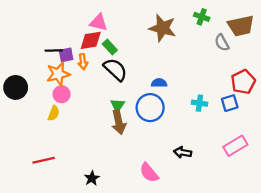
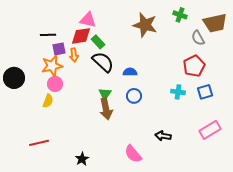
black line: (54, 50) -> (48, 35), moved
red pentagon: (243, 82) -> (194, 66), moved
blue semicircle: (159, 83) -> (130, 72), moved
blue circle: (150, 108) -> (134, 96), size x0.6

